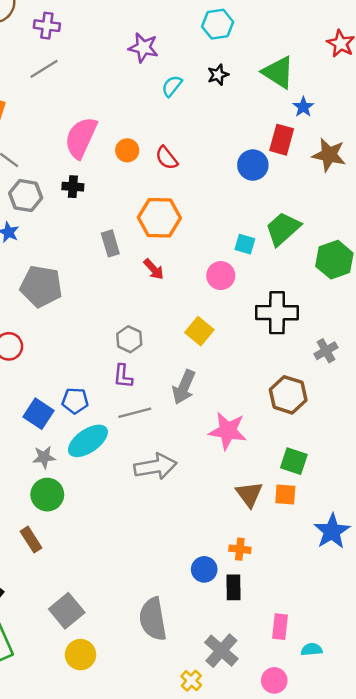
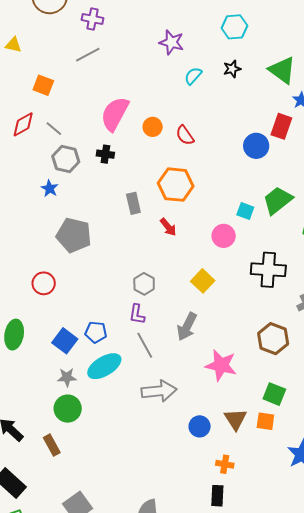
gray line: (135, 413) -> (145, 345), turned 72
blue circle: (204, 569) -> (200, 426), moved

